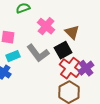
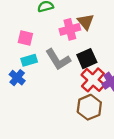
pink cross: (46, 26) -> (70, 29), turned 30
brown triangle: (72, 32) -> (86, 22), moved

